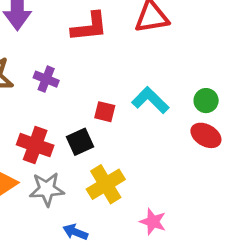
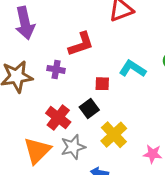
red L-shape: (89, 27) -> (81, 44), moved
red cross: (35, 145) -> (58, 118), turned 30

